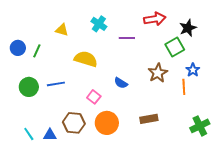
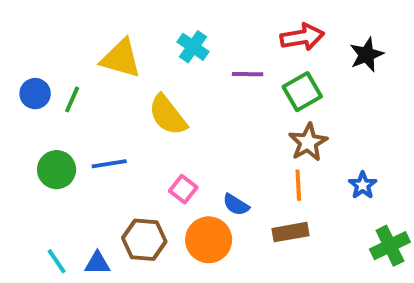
yellow triangle: (62, 30) -> (121, 58), size x1.6
green square: (175, 47) -> (302, 92), moved
yellow semicircle: (86, 59) -> (168, 115), turned -145
blue star: (193, 70) -> (363, 185), moved
blue semicircle: (121, 83) -> (236, 205), moved
orange line: (184, 87) -> (298, 185), moved

